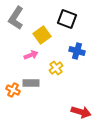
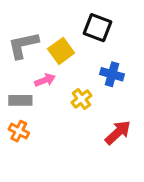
gray L-shape: (16, 18) -> (23, 45), moved, turned 45
gray rectangle: (31, 83) -> (20, 100), moved
red arrow: (81, 112) -> (118, 133), moved, turned -60

